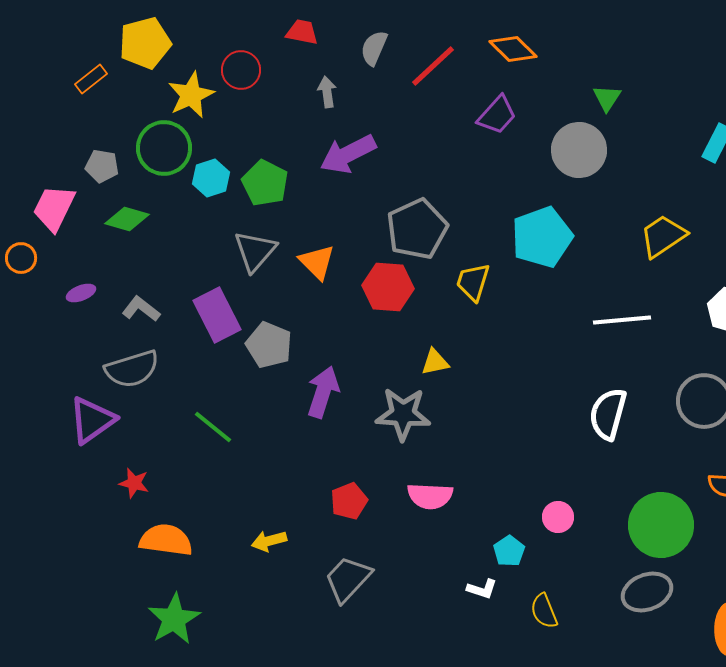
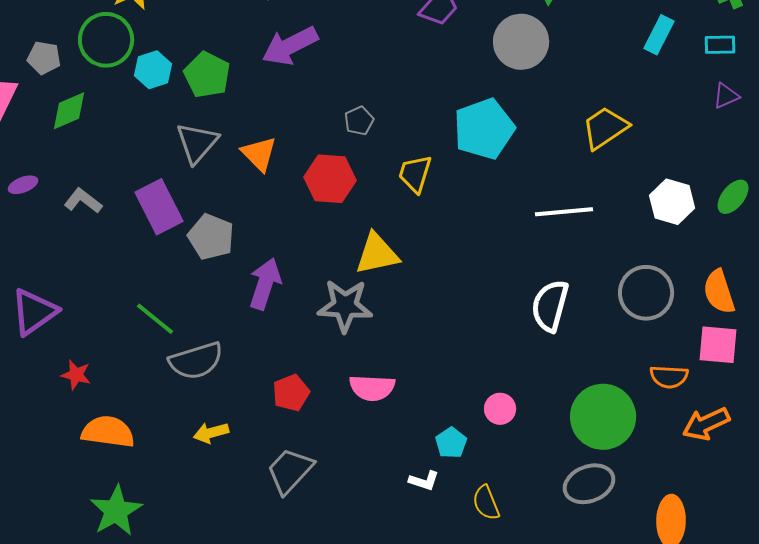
green diamond: (127, 219) -> (69, 111), turned -39
gray pentagon: (417, 229) -> (359, 121), size x0.5
yellow triangle: (435, 362) -> (377, 254), size x1.6
gray semicircle: (132, 369) -> (196, 361), moved

